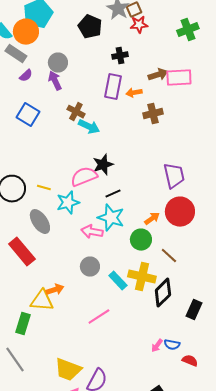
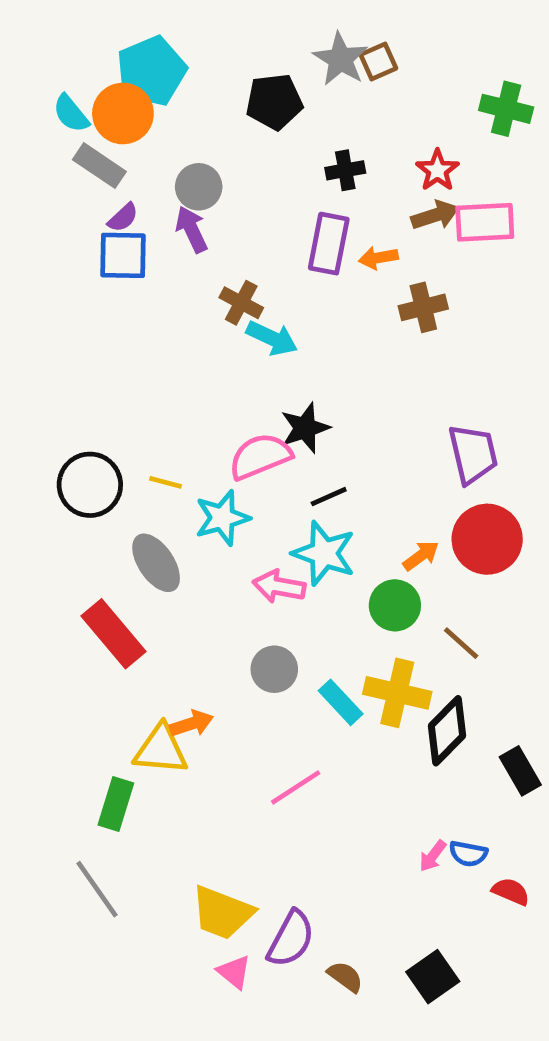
red star: (139, 25) -> (437, 170), moved, turned -30
black pentagon: (90, 27) -> (274, 102), turned -30
green cross: (188, 30) -> (506, 109), turned 35
blue square: (28, 115) -> (123, 255), moved, turned -30
black rectangle: (194, 310) -> (520, 771), turned -54

